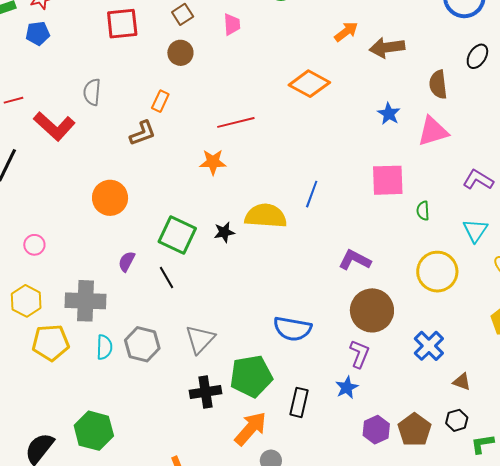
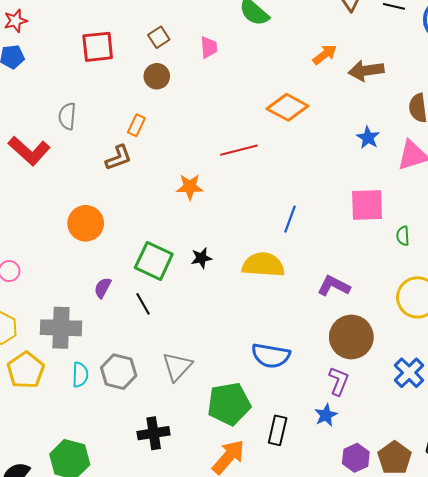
red line: (236, 122) -> (239, 150), moved
yellow semicircle: (266, 216) -> (263, 265), moved
yellow pentagon: (51, 343) -> (26, 370), turned -30
black cross: (205, 392) -> (154, 433), moved

